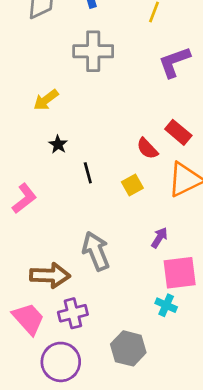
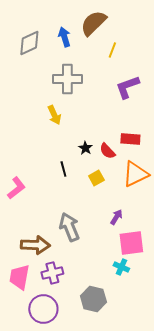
yellow arrow: (46, 100) -> (54, 115), moved, turned -78
red rectangle: (178, 132) -> (130, 139), turned -36
black star: (58, 144) -> (85, 148), moved
pink trapezoid: (28, 319) -> (19, 277), turned -128

